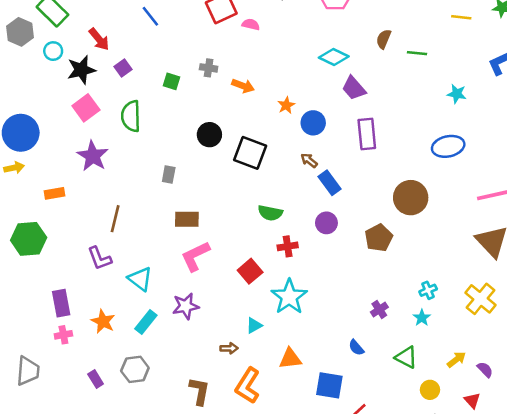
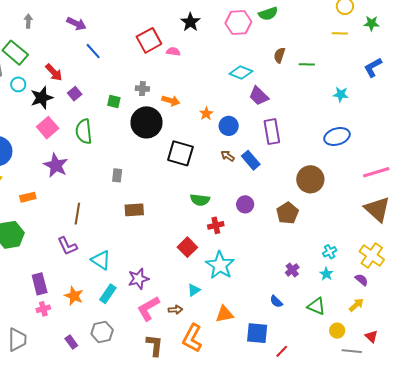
black circle: (209, 135) -> (146, 122), moved, size x1.6
blue rectangle: (329, 183) -> (251, 160), moved
pink L-shape: (195, 256) -> (148, 308), moved
purple semicircle: (485, 370) -> (362, 280), moved

